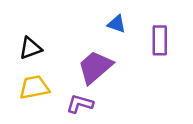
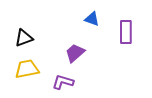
purple trapezoid: (95, 67) -> (75, 53), size x0.7

